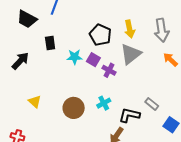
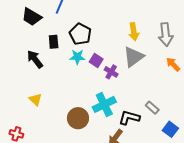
black pentagon: (100, 35) -> (80, 34), moved
black arrow: (20, 61) -> (35, 59), moved, turned -84
cyan cross: (104, 103) -> (104, 104), size x1.6
brown circle: (74, 108) -> (78, 118), moved

